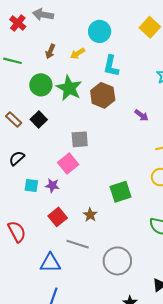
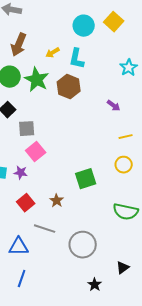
cyan circle: (100, 31) -> (84, 26), moved
brown arrow: (50, 51) -> (19, 45), size x1.6
yellow arrow: (78, 53) -> (53, 53), moved
purple arrow: (141, 115) -> (114, 106), moved
gray square: (80, 139) -> (27, 129), moved

